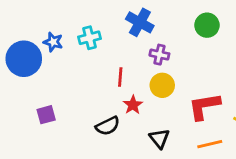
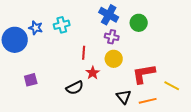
blue cross: (140, 22) -> (109, 15), moved
green circle: (207, 25) -> (139, 23), moved
black triangle: (159, 138) -> (124, 97), moved

